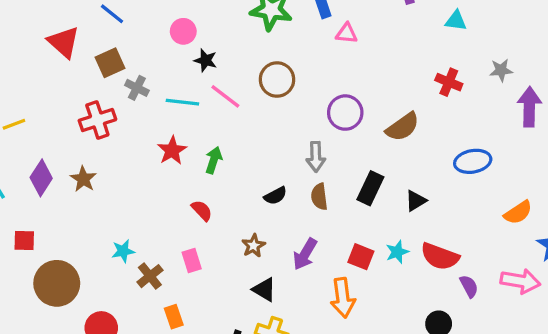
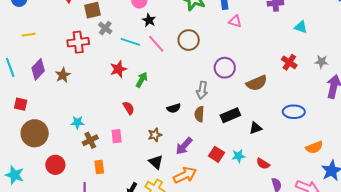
black rectangle: (370, 188) -> (230, 115), turned 30
red semicircle: (440, 256) -> (263, 164), size x0.6
orange arrow: (343, 298) -> (185, 175), moved, turned -120

